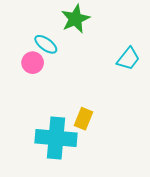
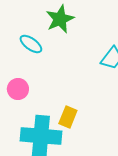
pink circle: (33, 63) -> (18, 89), moved

